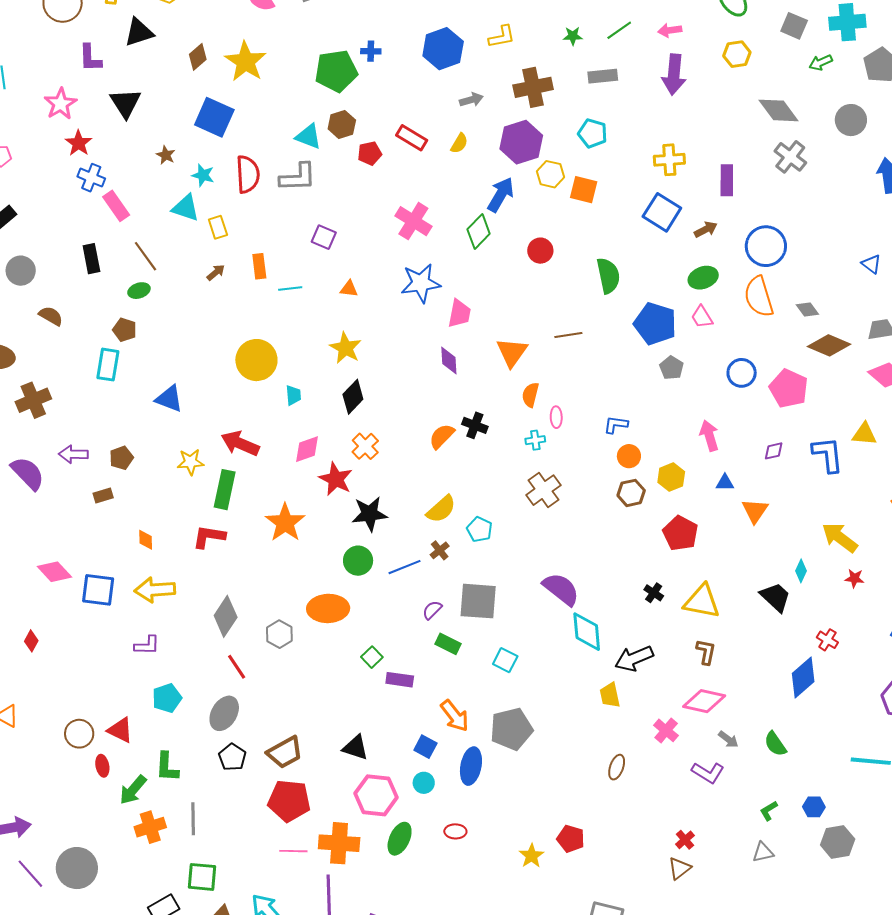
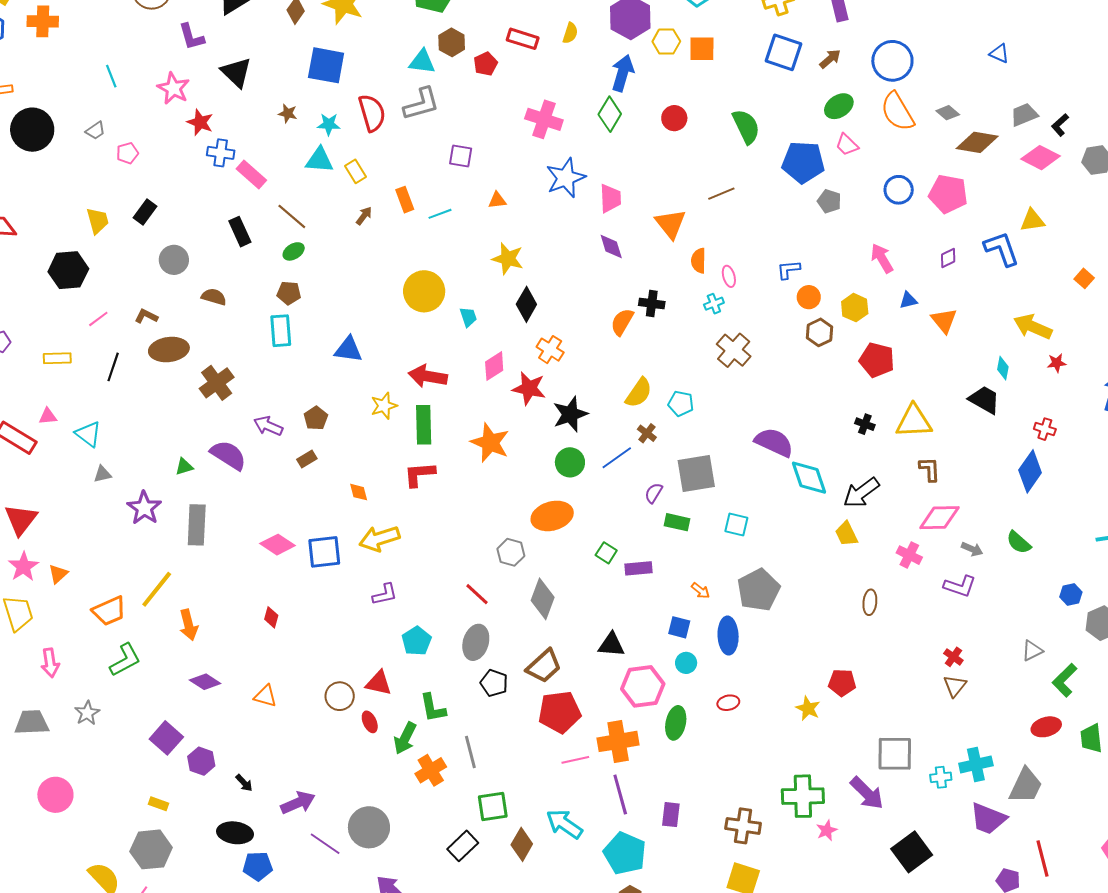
purple arrow: (73, 454) -> (268, 426), turned 36
gray diamond: (226, 616) -> (543, 599), moved
orange arrow: (455, 716) -> (700, 591), size x0.6
green L-shape: (769, 811) -> (1065, 680), moved, size x1.6

